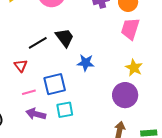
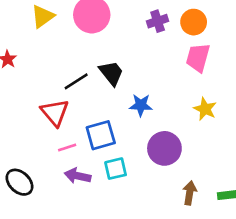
red triangle: (21, 66) -> (55, 113), size x1.6
purple circle: (125, 95) -> (164, 148), moved

